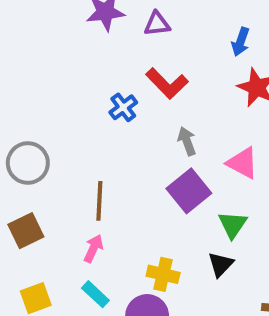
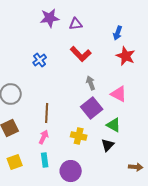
blue cross: (123, 107) -> (40, 60), moved
green triangle: (233, 225) -> (114, 125), turned -35
yellow cross: (163, 274) -> (79, 136), moved
cyan rectangle: (95, 294) -> (45, 160), turned 40

